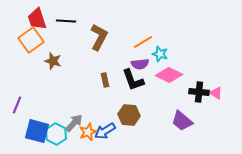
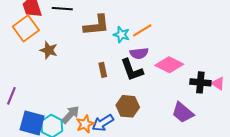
brown L-shape: (99, 37) -> (97, 25), turned 56
cyan star: (160, 54) -> (121, 35), moved

